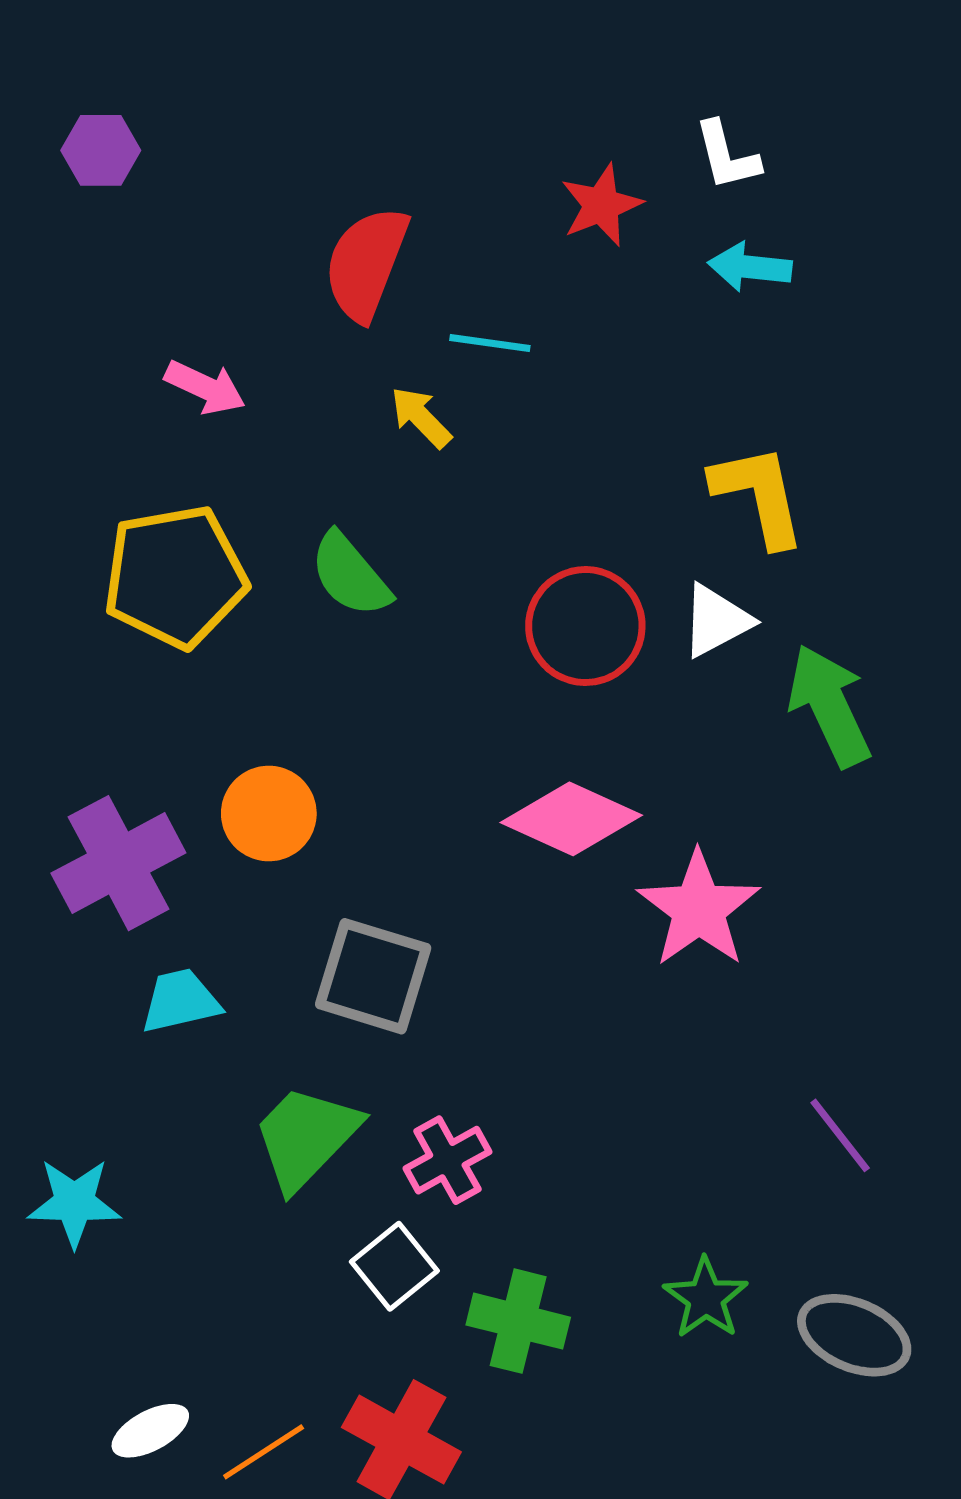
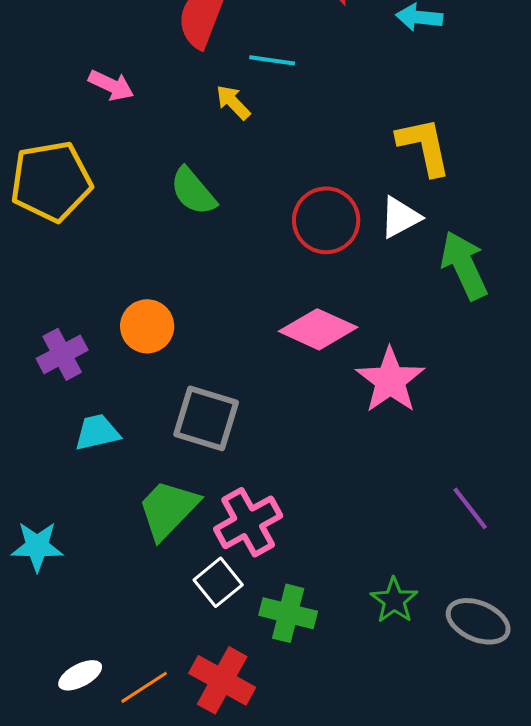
yellow pentagon: (175, 577) -> (51, 181), moved
purple cross: (118, 863) -> (62, 354), size x0.7
pink cross: (447, 1160) -> (248, 522), size x1.4

